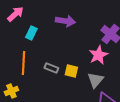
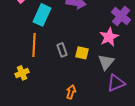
cyan rectangle: (31, 33) -> (42, 15), size x1.5
gray rectangle: (51, 68) -> (62, 50), turned 48

